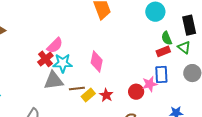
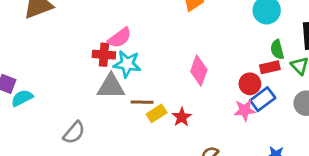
red cross: (45, 59) -> (104, 55), turned 35
pink diamond: (97, 62) -> (199, 71), moved
blue rectangle: (161, 74) -> (263, 99), turned 48
red circle: (136, 92) -> (250, 84), moved

